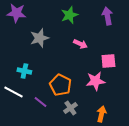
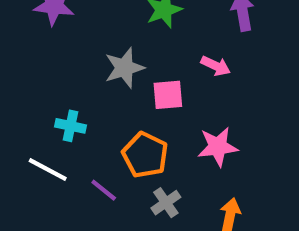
gray star: (39, 38) -> (124, 68), moved
pink arrow: (80, 44) -> (216, 66), moved
pink square: (108, 61) -> (168, 95), moved

